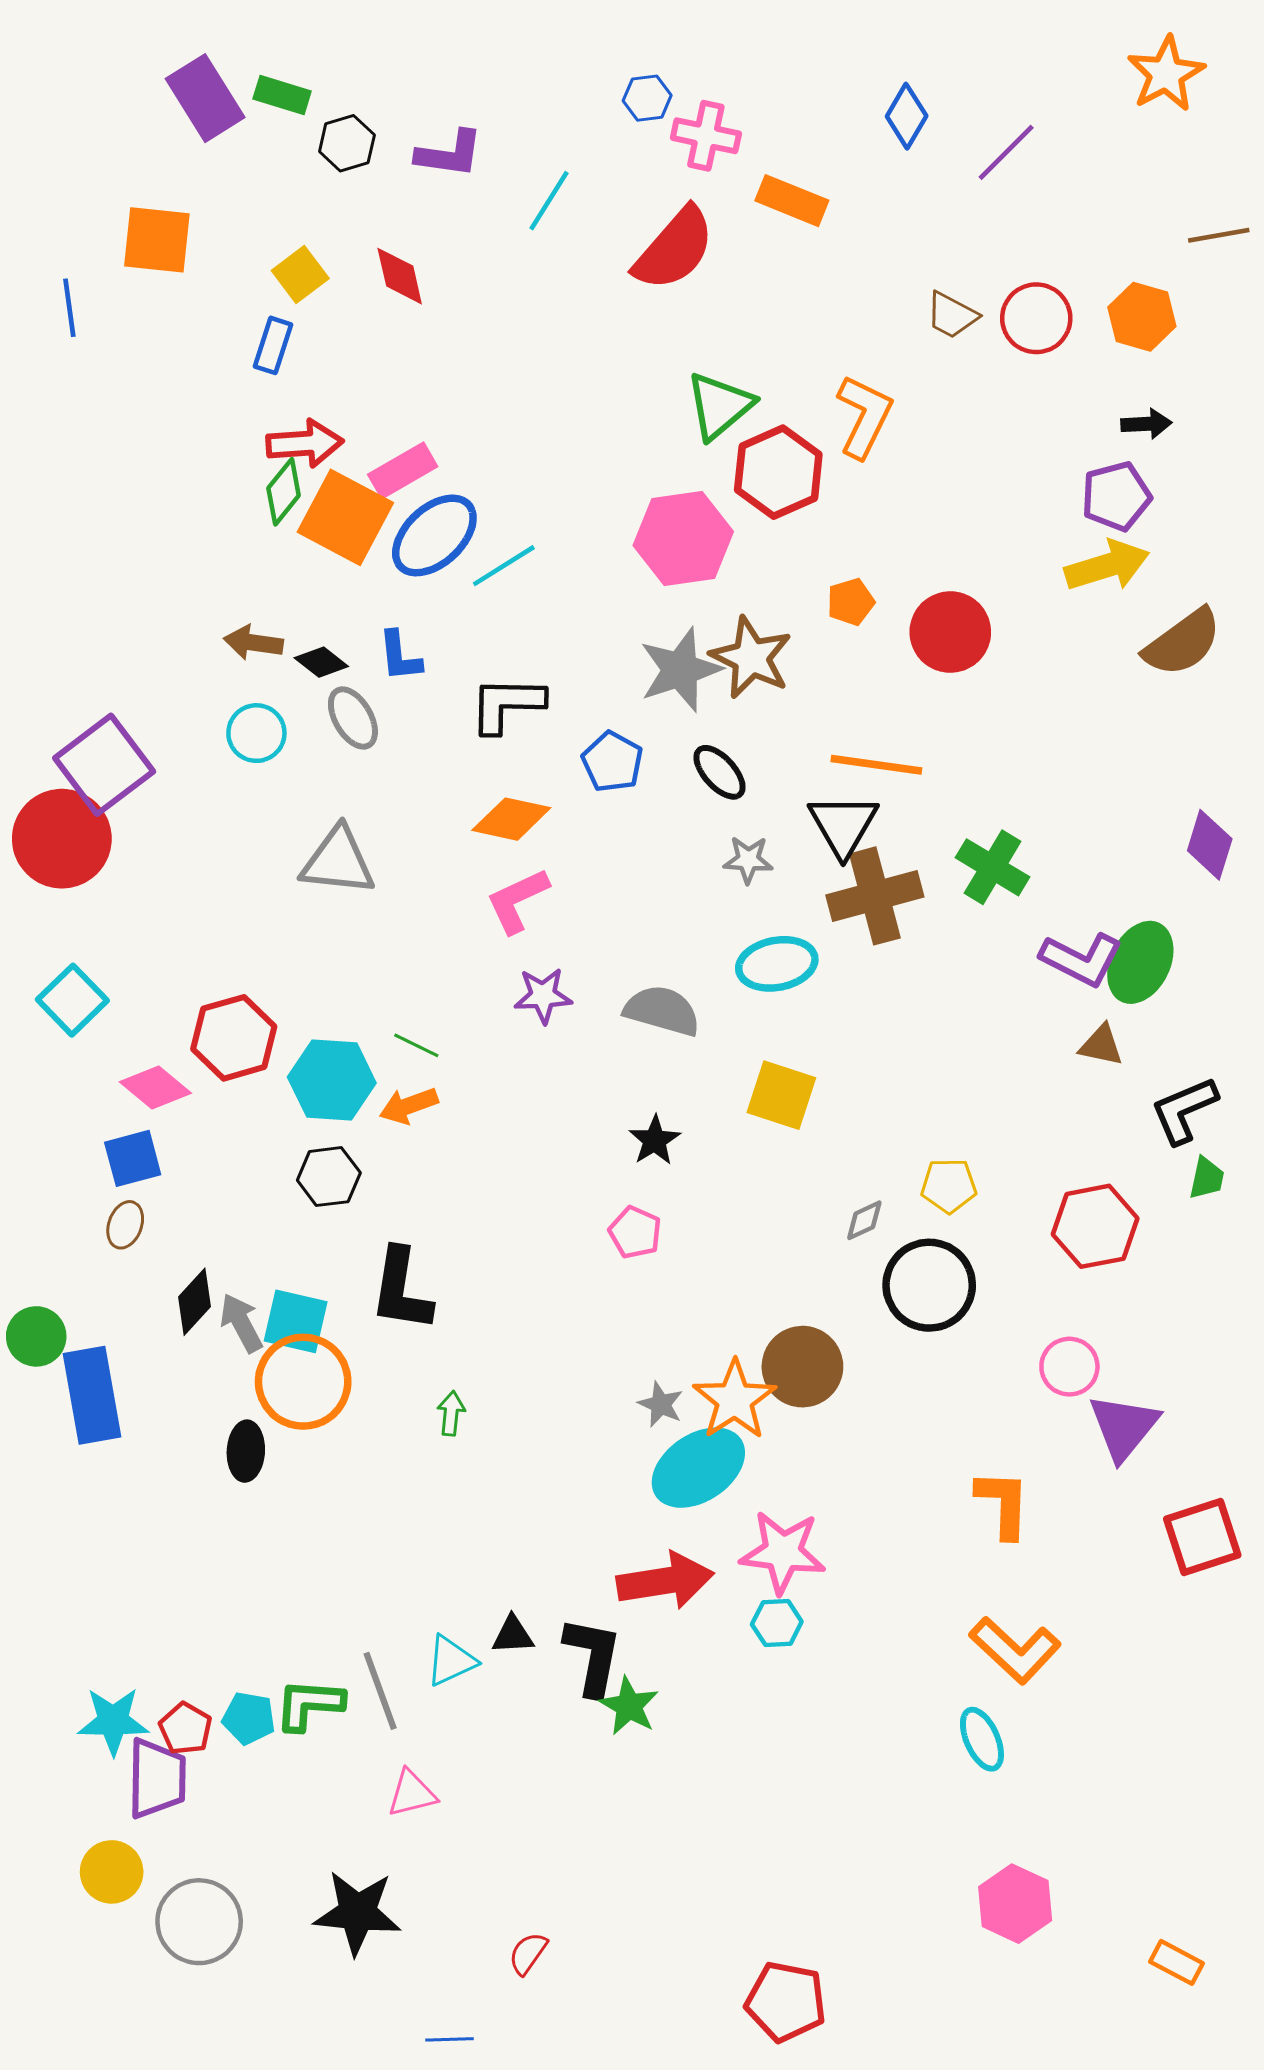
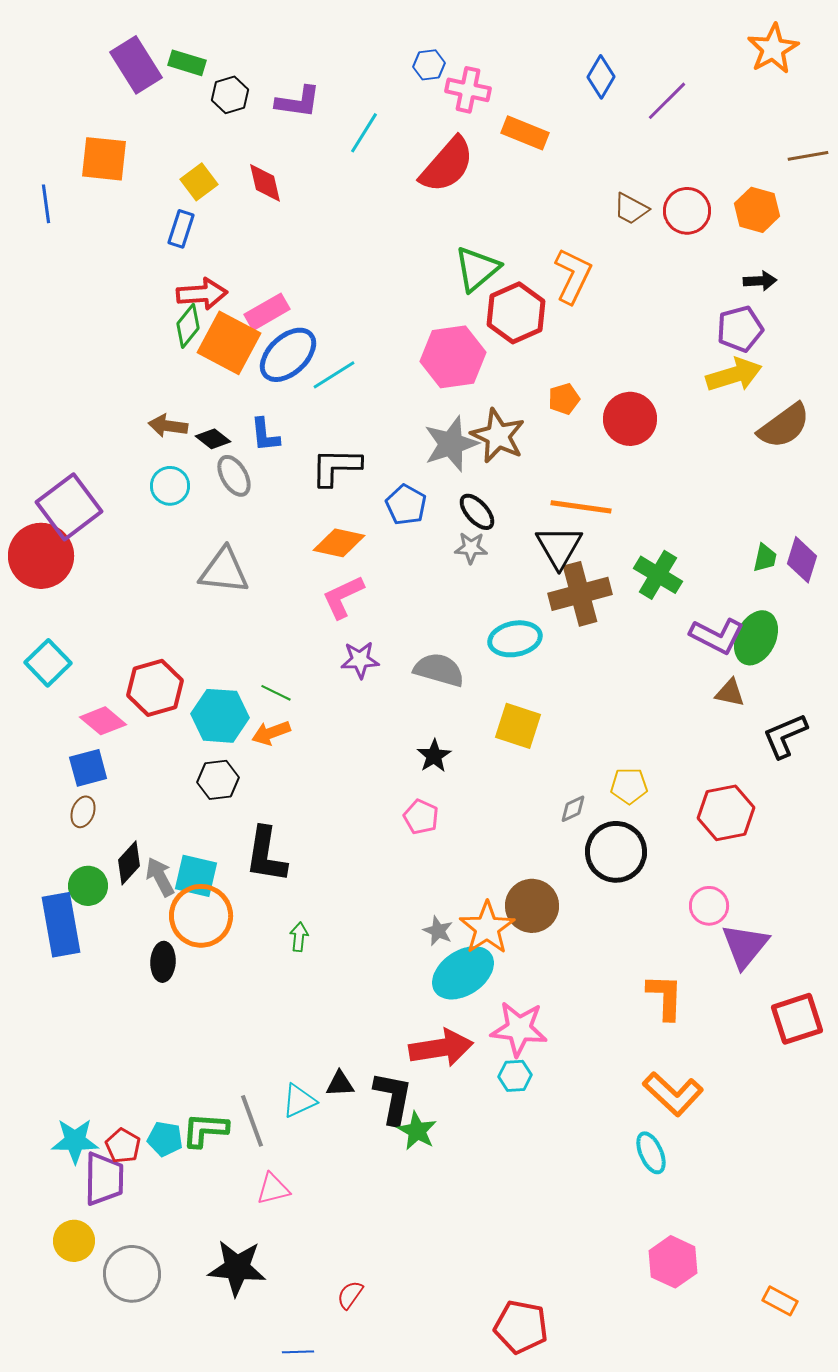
gray star: (748, 860) -> (471, 548), moved
green trapezoid: (1207, 1178) -> (765, 558), moved
green circle: (36, 1336) -> (88, 886), moved

